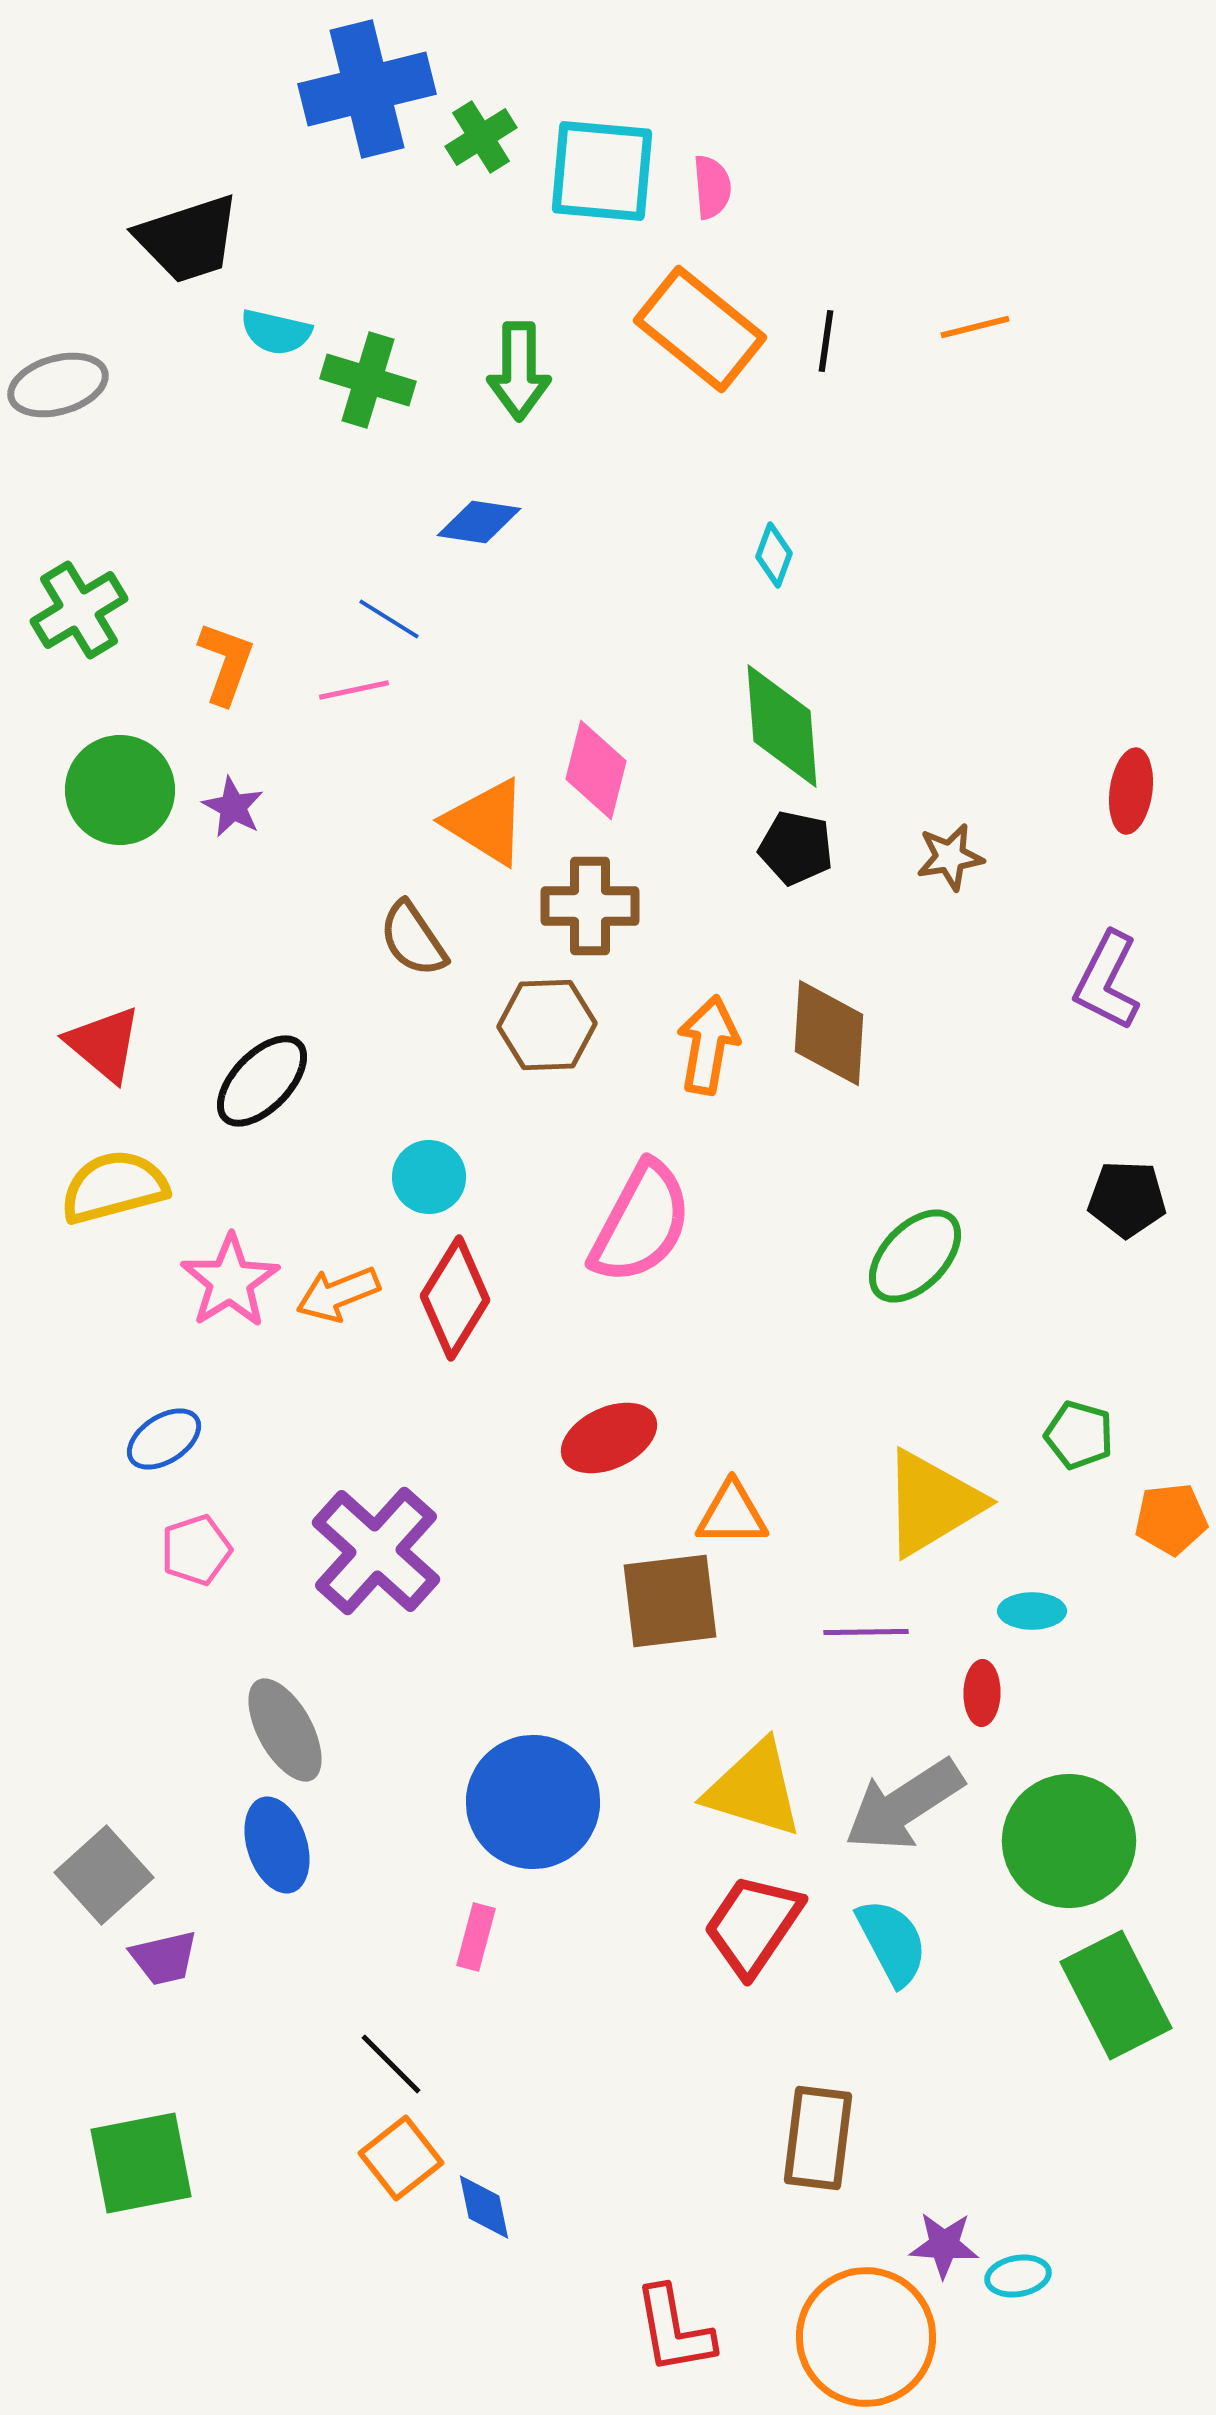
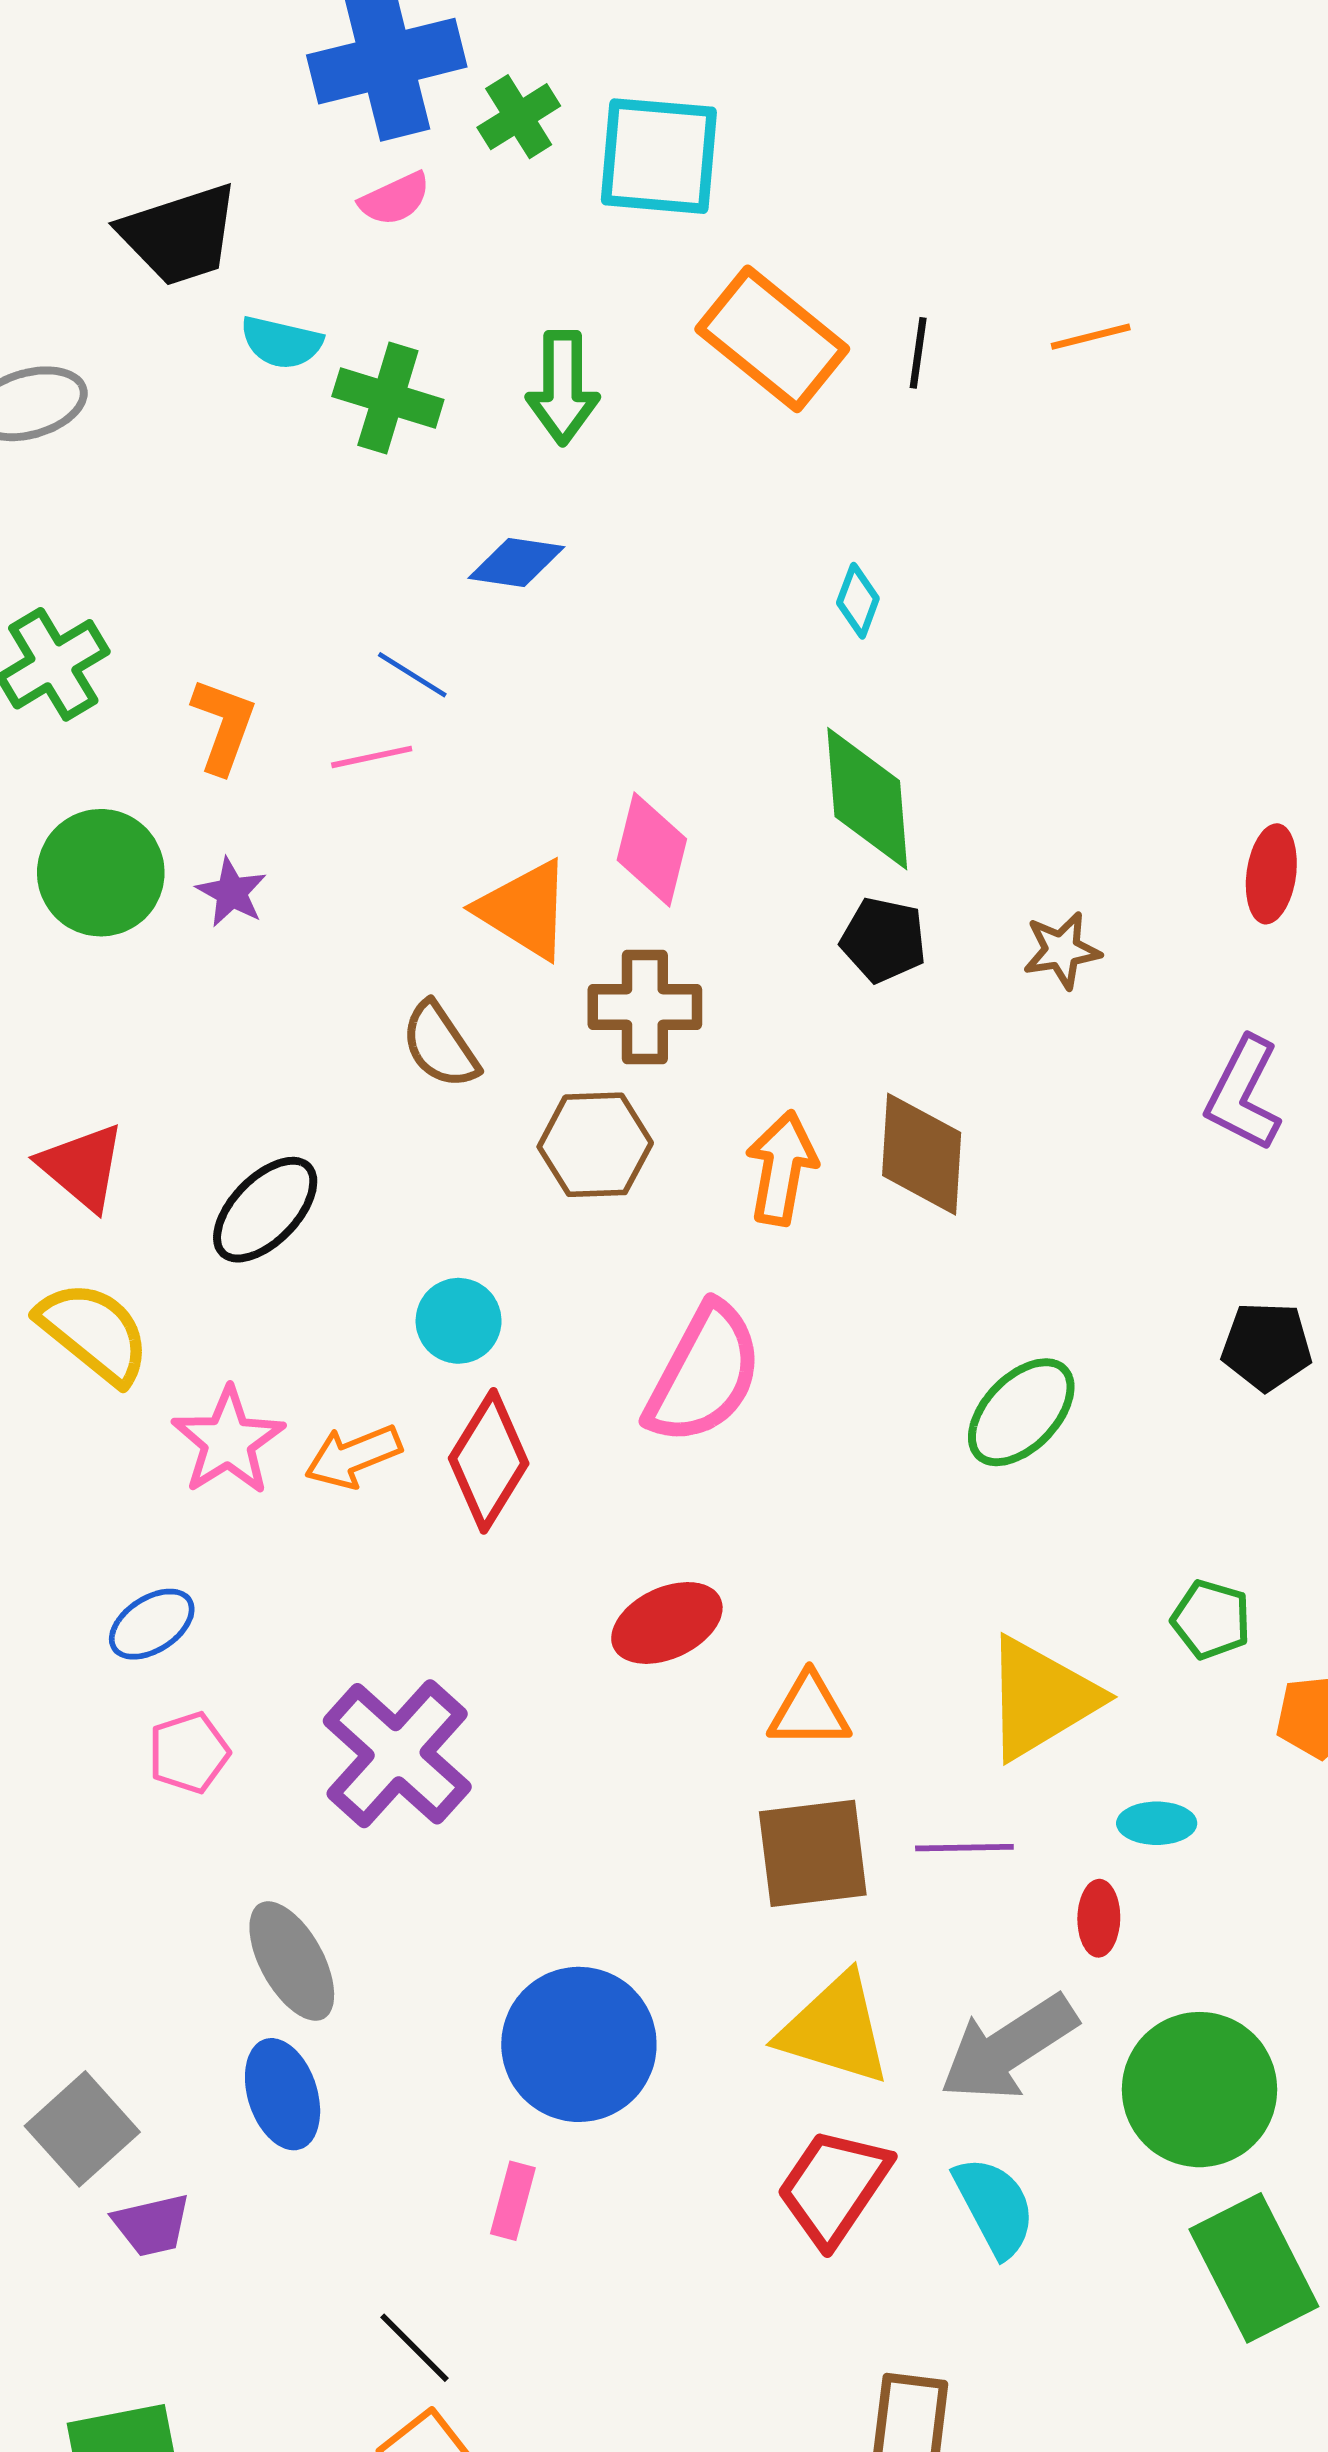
pink semicircle: (712, 187) -> (395, 199), moved, turned 70
yellow semicircle: (114, 1187) -> (94, 1332), turned 54
brown square: (670, 1601) -> (813, 1853), moved

